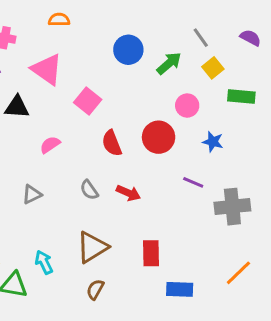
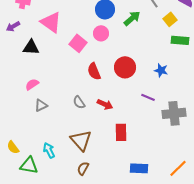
yellow square: (213, 68) -> (170, 19), moved
pink circle: (187, 106) -> (101, 33), moved
pink semicircle: (50, 145) -> (32, 84), moved
brown triangle: (92, 247) -> (81, 140), turned -40
red rectangle: (151, 253) -> (121, 132), moved
orange line: (238, 273) -> (178, 168), moved

